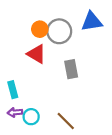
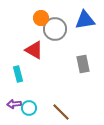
orange circle: (40, 29) -> (41, 18), moved
gray rectangle: (71, 69) -> (83, 64), moved
cyan rectangle: (13, 90) -> (18, 74), moved

